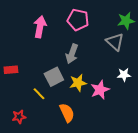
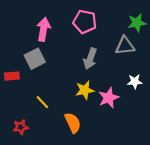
gray triangle: (115, 42) -> (125, 46), turned -48
gray arrow: (72, 54) -> (90, 59), moved
gray square: (54, 77) -> (35, 59), moved

